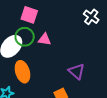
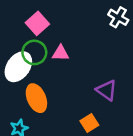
pink square: (29, 15) -> (37, 23), turned 36

